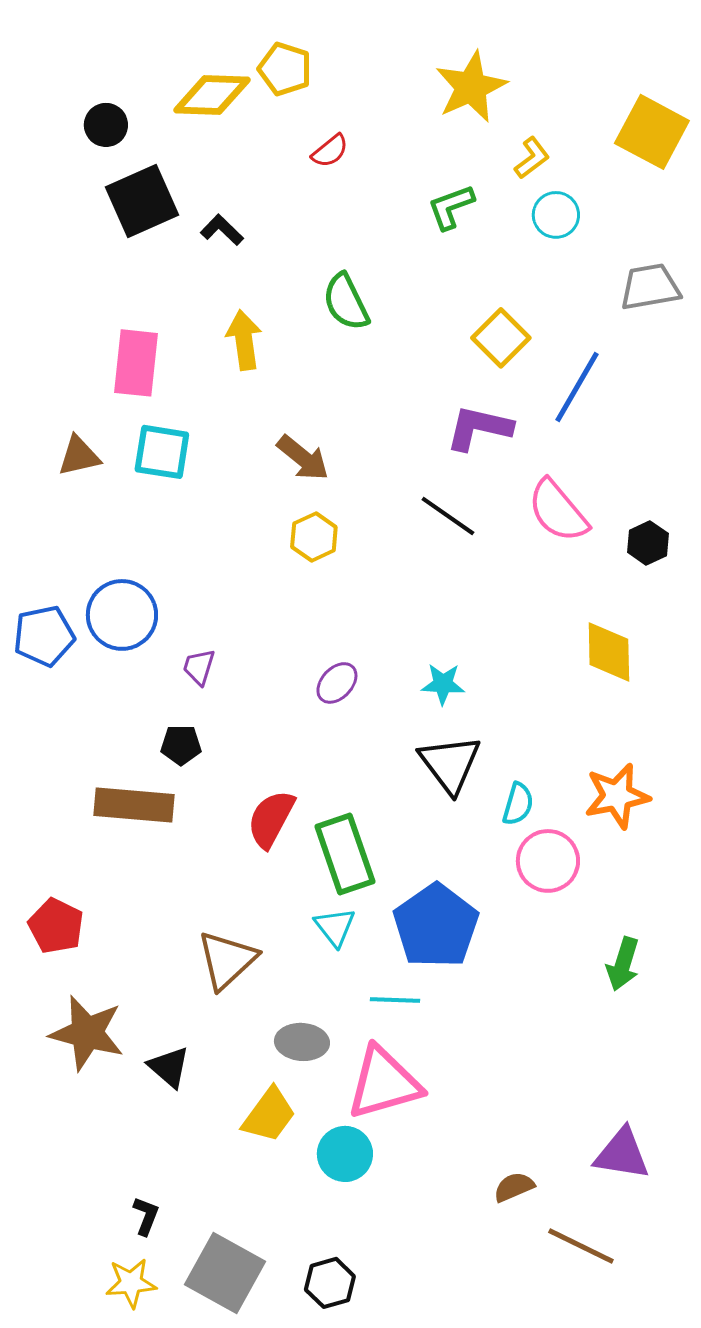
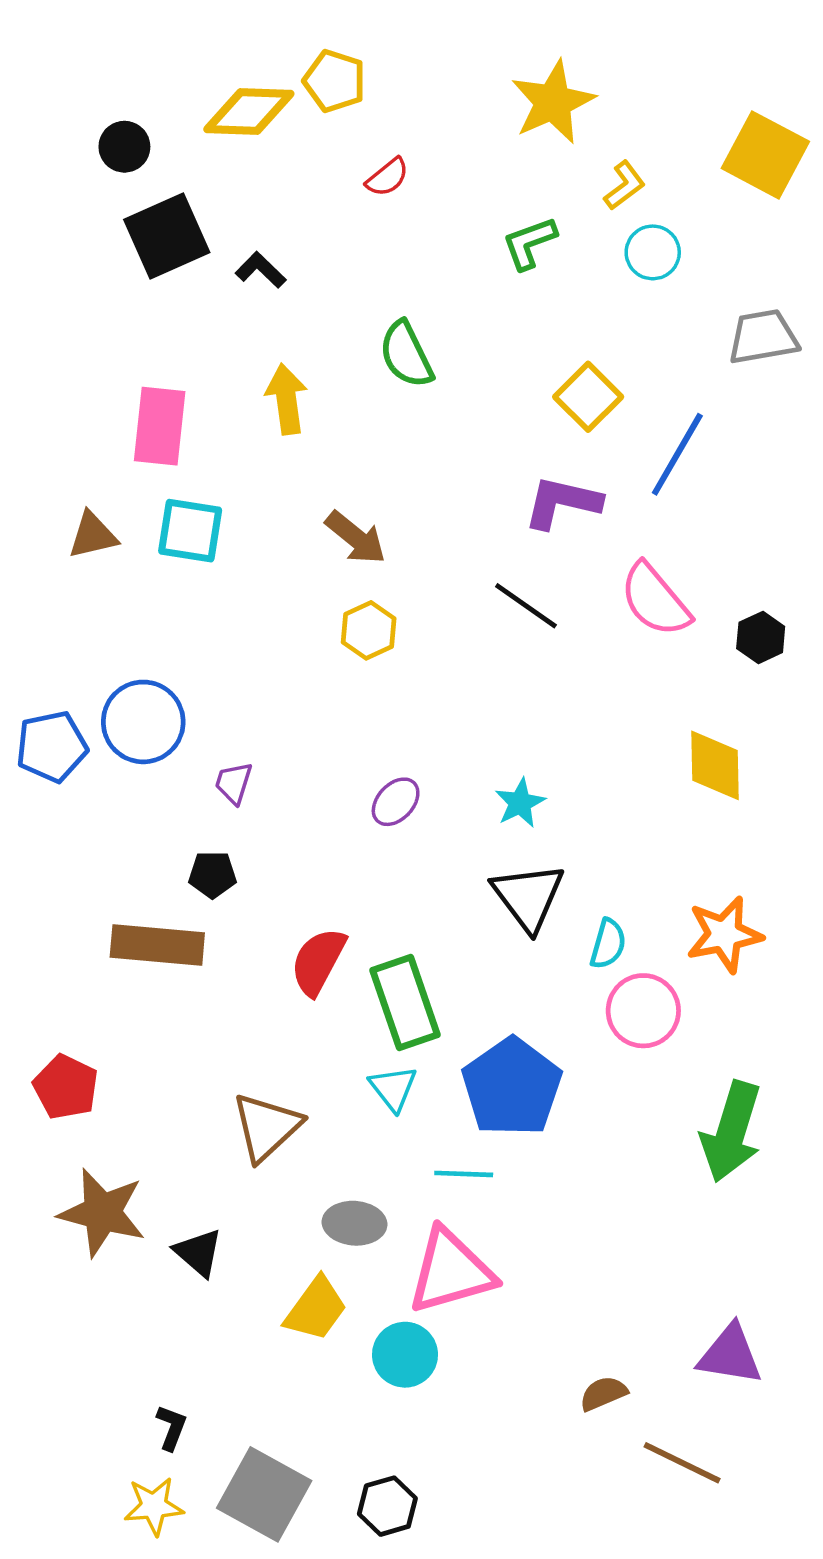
cyan star: (443, 684) -> (520, 803), turned -30
green arrow: (623, 964) -> (731, 1132), size x1.6

